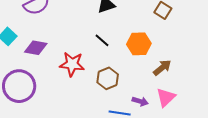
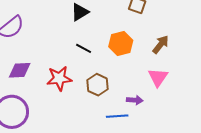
brown arrow: (162, 68) -> (161, 45), moved
pink triangle: (166, 97) -> (158, 77), moved

